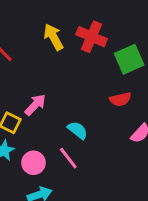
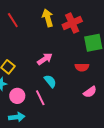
red cross: (92, 37) -> (72, 23), turned 30
pink arrow: (35, 105) -> (45, 59), moved

